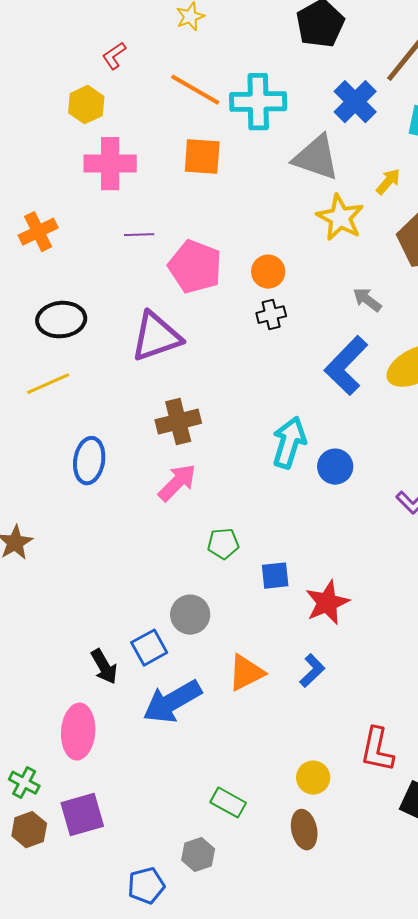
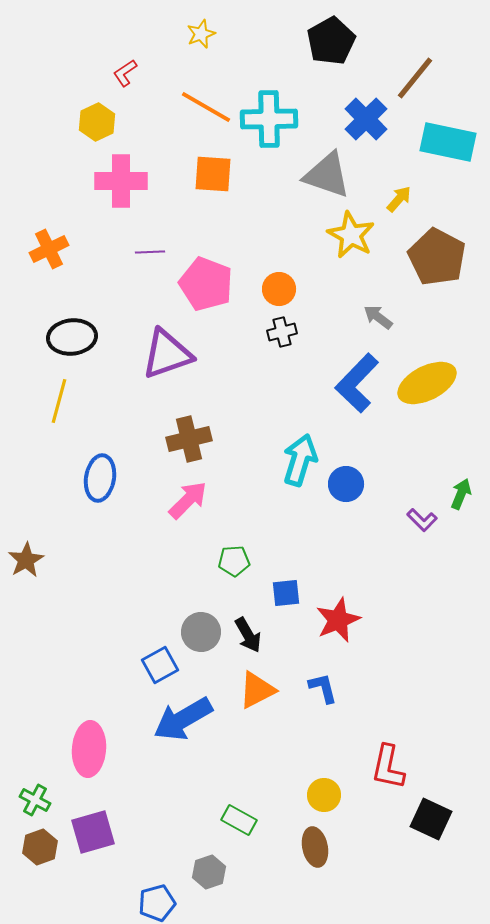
yellow line: (48, 384) -> (59, 401), turned -51
black arrow: (104, 667) -> (248, 635), moved
blue L-shape: (312, 671) -> (323, 688), turned -60

